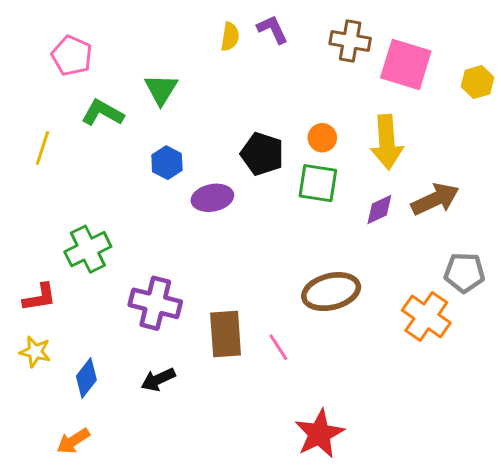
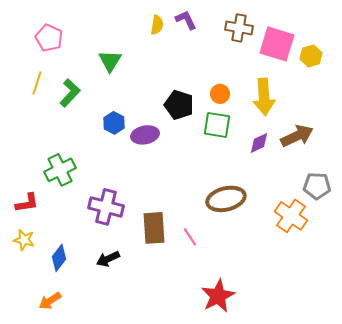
yellow hexagon: (478, 82) -> (311, 56), moved
green L-shape: (103, 113) -> (70, 93), moved, turned 104
yellow line: (42, 148) -> (37, 83), moved
blue hexagon: (167, 163) -> (114, 123), moved

